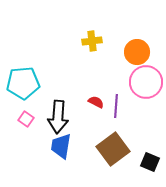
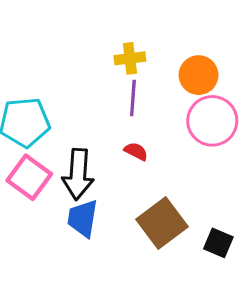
purple line: (116, 106) -> (133, 98), moved
pink square: (26, 119) -> (29, 177), size x1.8

